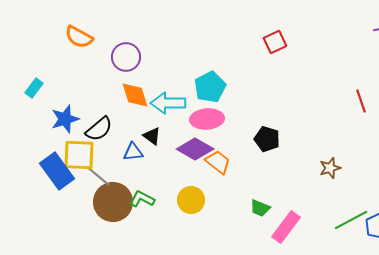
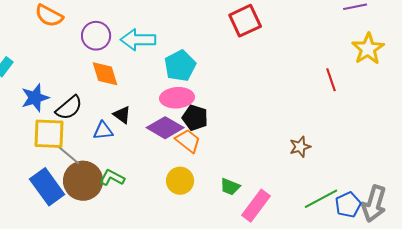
red square: (275, 42) -> (245, 21), size x1.4
cyan arrow: (168, 103) -> (138, 40), moved
black pentagon: (267, 139) -> (195, 118), moved
blue rectangle: (57, 171) -> (47, 187), moved
yellow circle: (191, 200) -> (180, 181), moved

